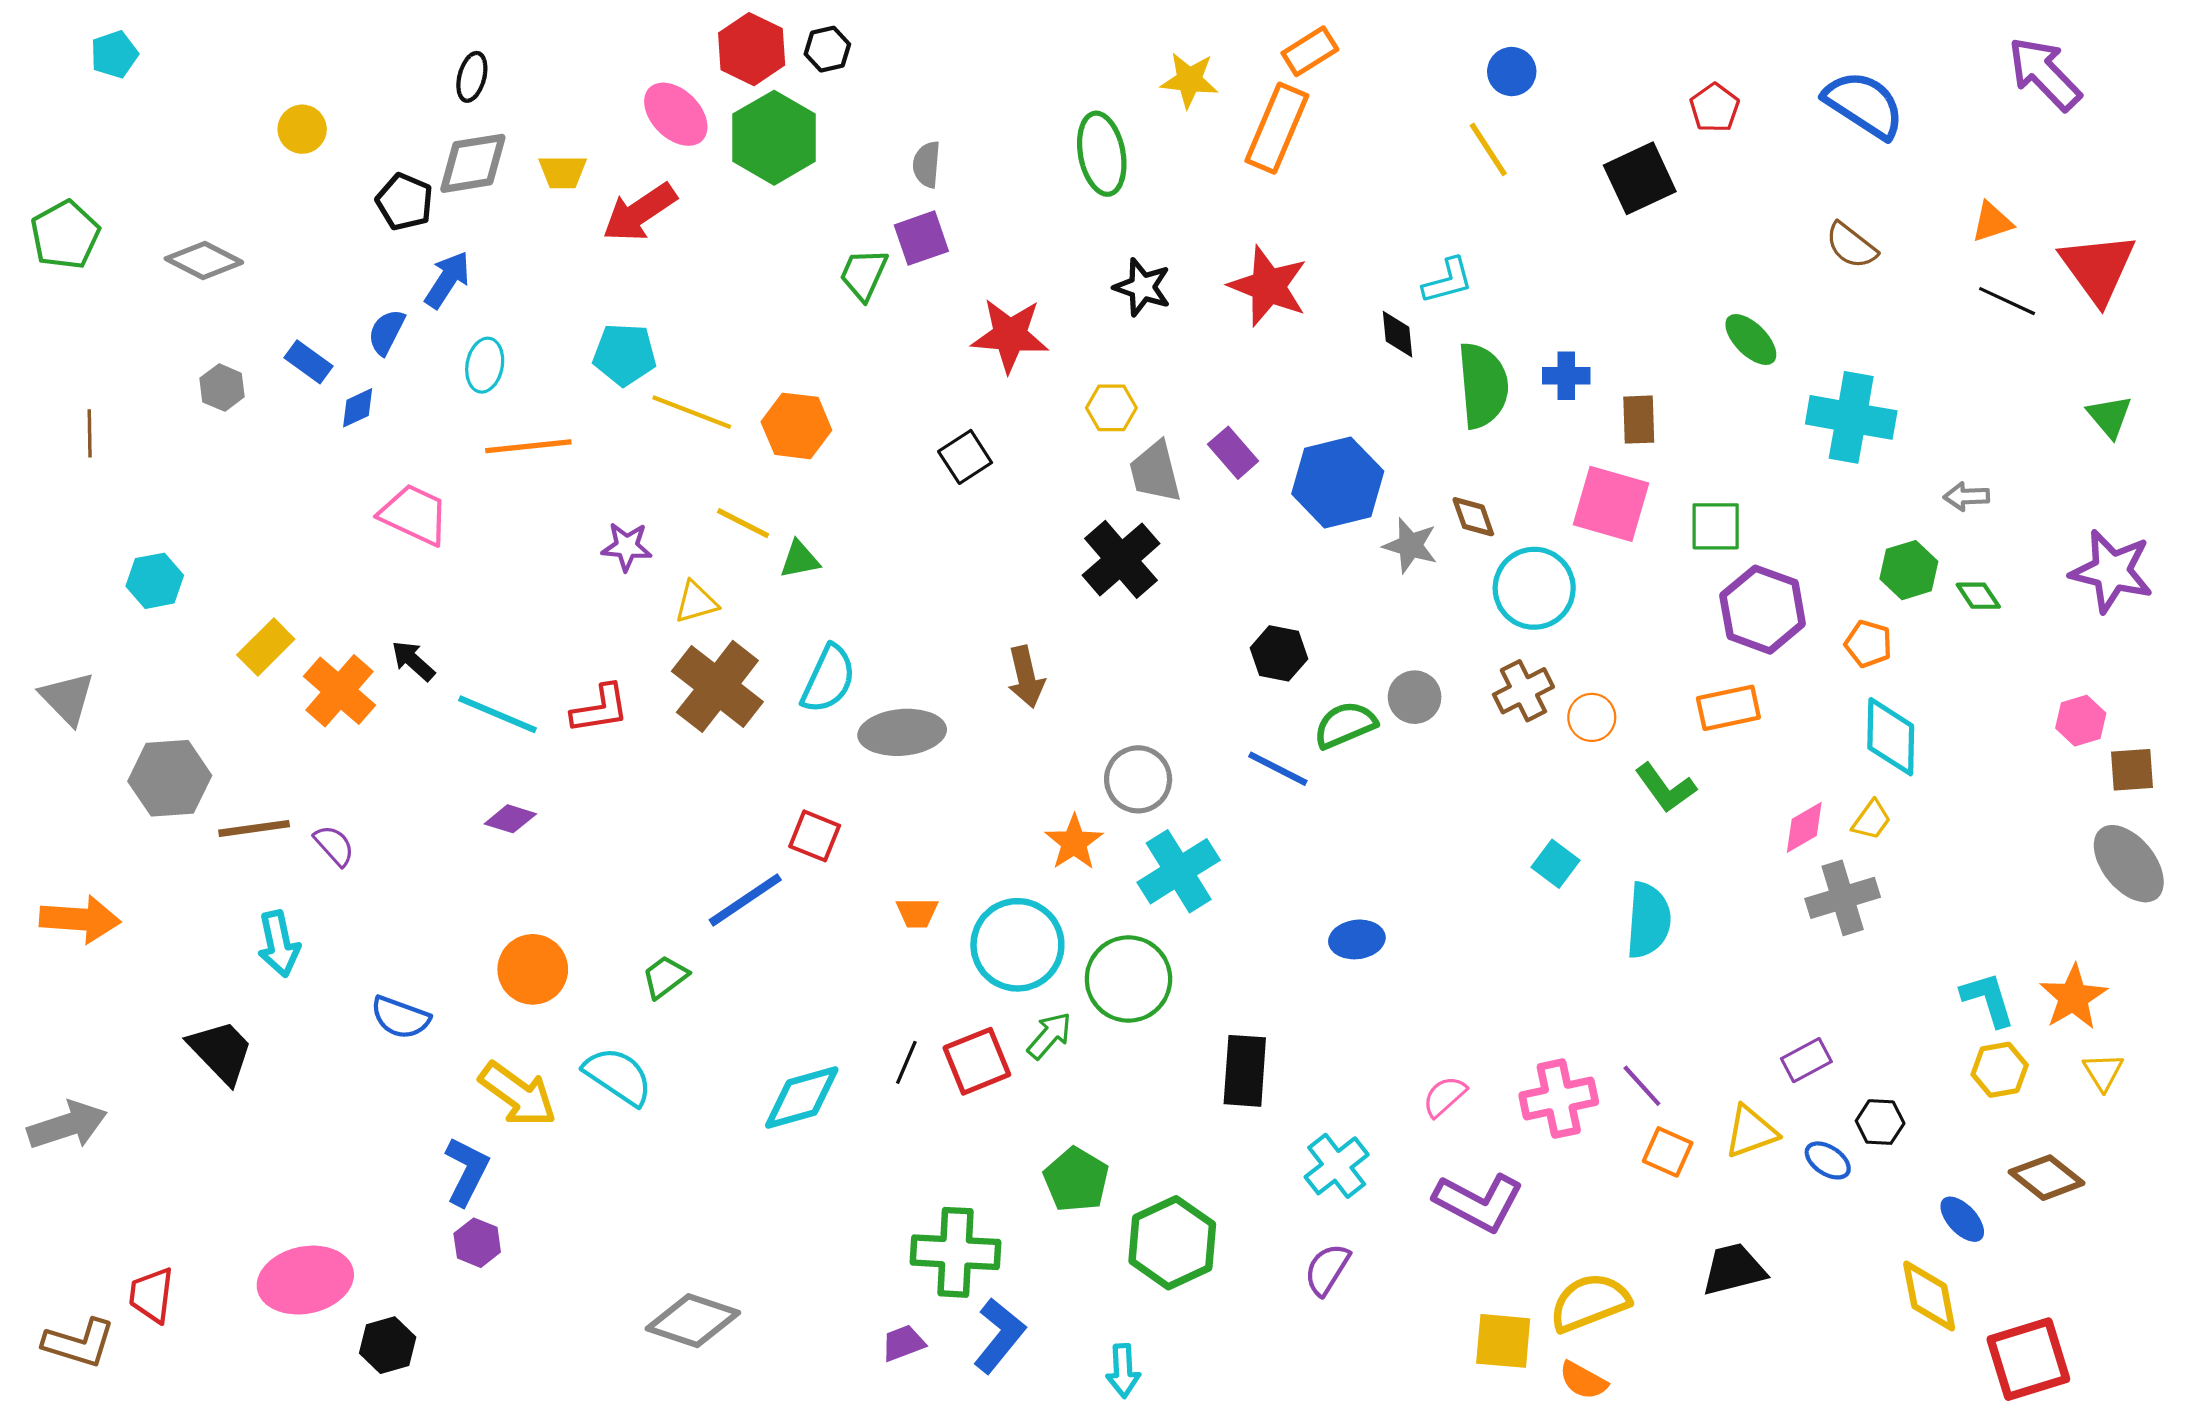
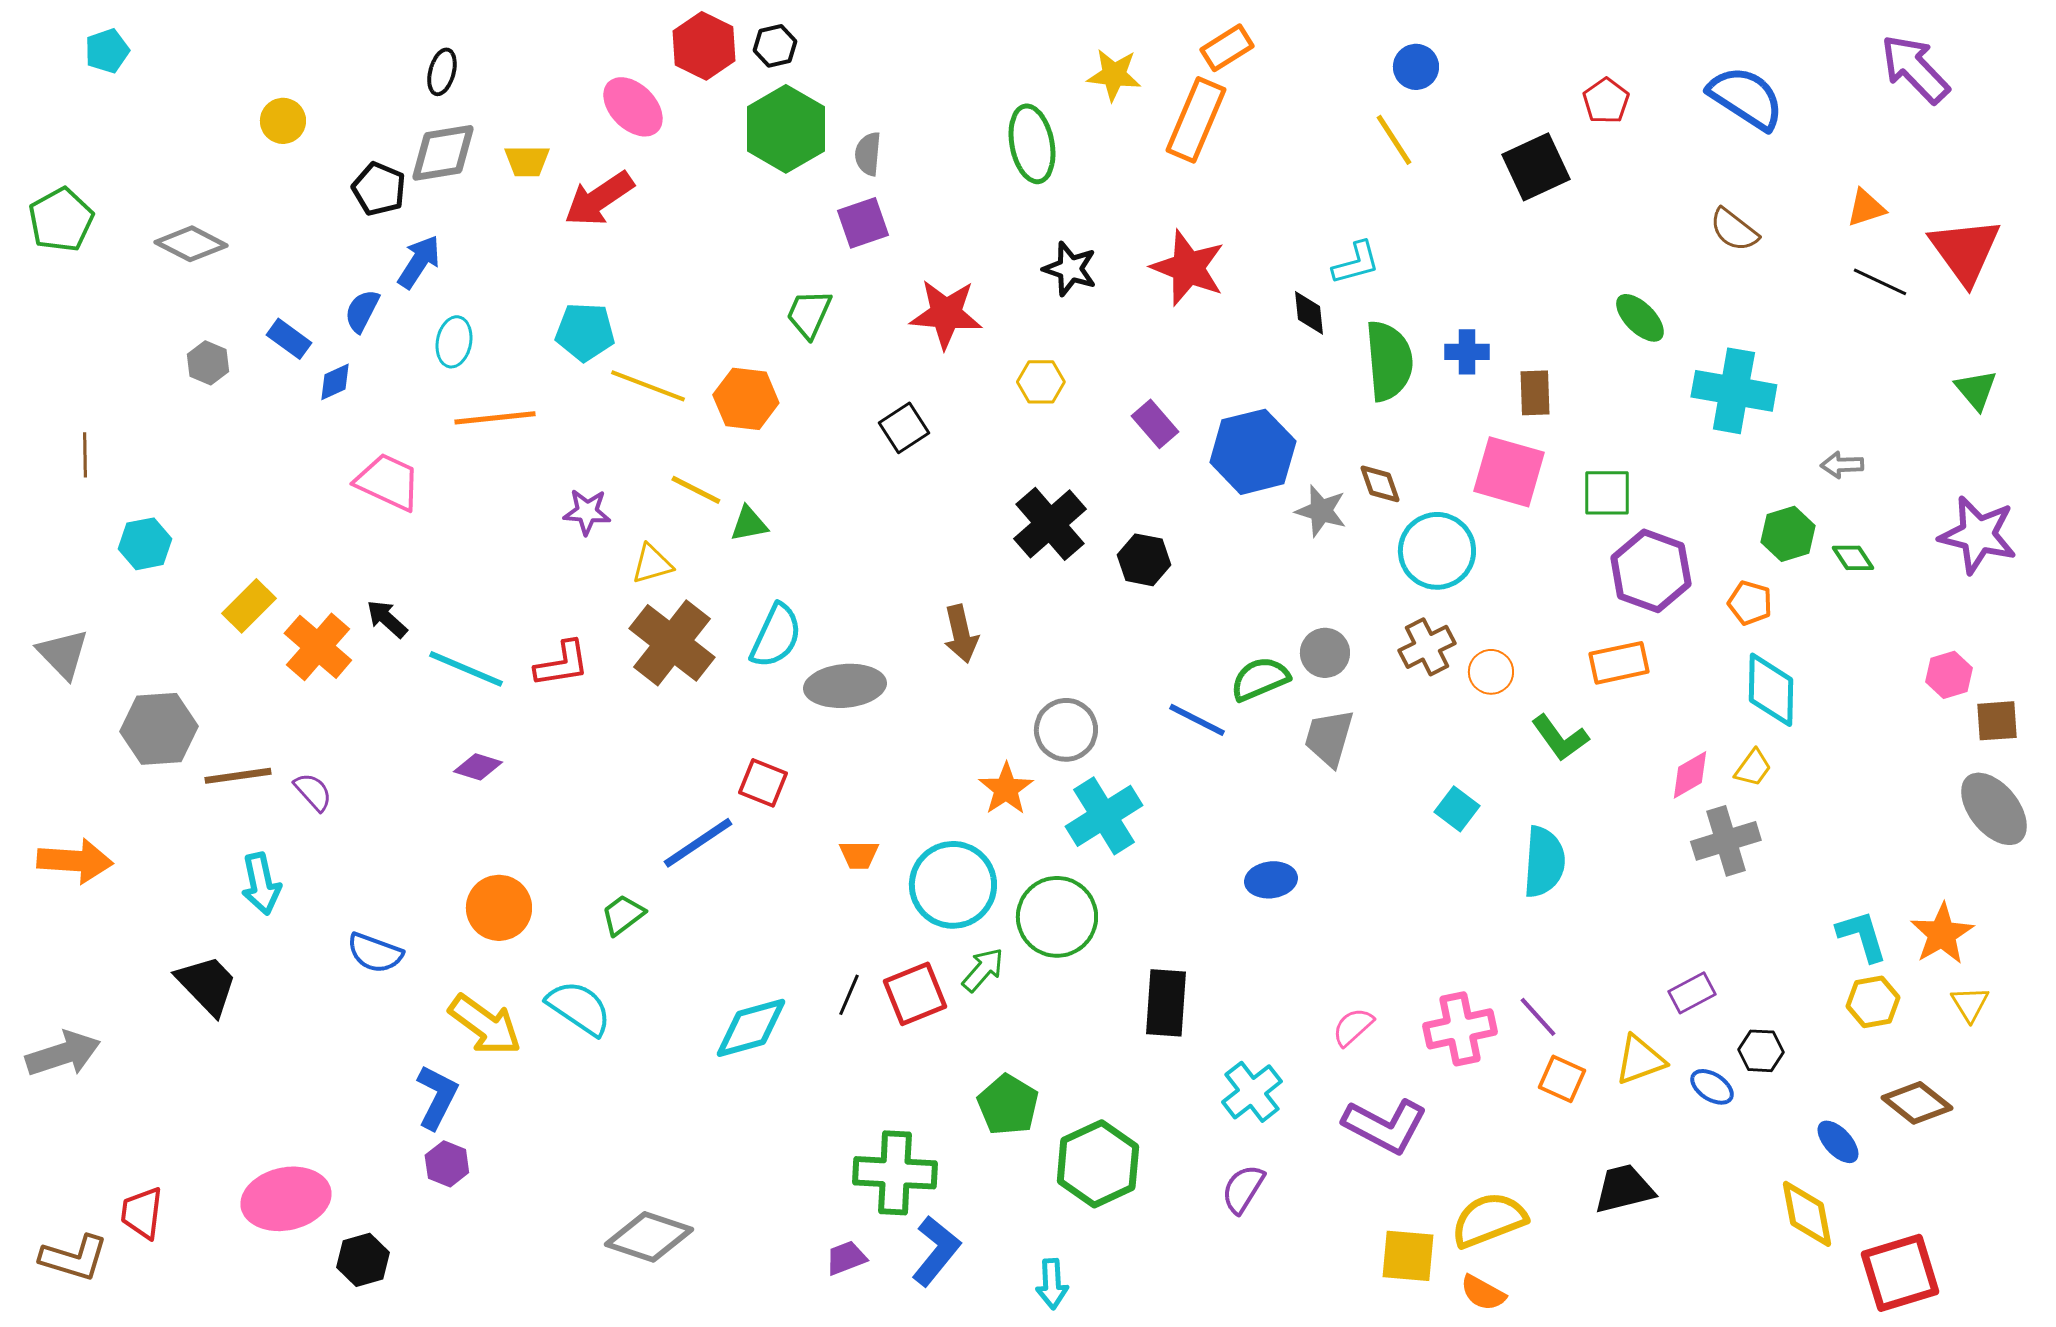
green hexagon: (774, 138) -> (786, 129), moved
green trapezoid: (864, 274) -> (809, 314), moved
brown line: (90, 433) -> (85, 455), moved
gray trapezoid: (1155, 472) -> (1329, 738), moved, turned 30
black hexagon: (1279, 653) -> (1144, 560), moved

